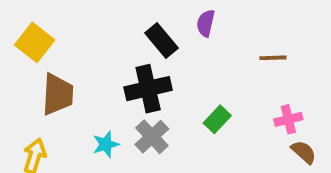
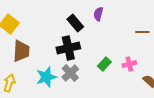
brown line: (273, 58) -> (142, 32), moved
pink cross: (288, 119) -> (129, 64), moved
cyan star: (106, 144) -> (46, 77), size x1.5

